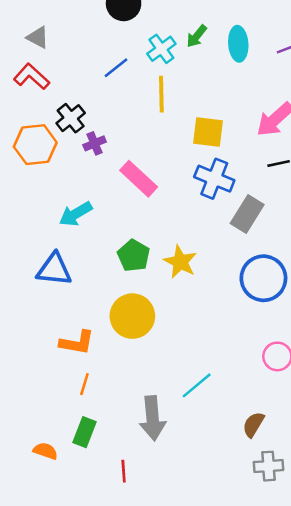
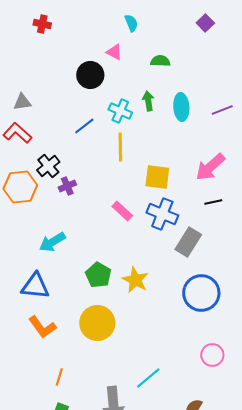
green arrow: (197, 36) -> (148, 101), turned 132
gray triangle: (38, 37) -> (22, 102), turned -36
cyan cross: (161, 49) -> (120, 111), turned -30
pink rectangle: (139, 179) -> (122, 211), moved, size x0.7
orange L-shape: (77, 343) -> (42, 327), moved, turned 44

